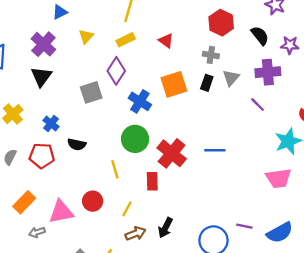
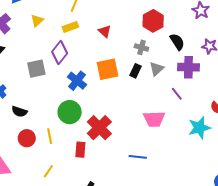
black semicircle: (260, 36) -> (177, 42), moved
blue line: (215, 150) -> (138, 157), moved
pink trapezoid: (278, 178) -> (154, 119), moved
red circle: (93, 201) -> (27, 138), moved
yellow line: (127, 209) -> (48, 171), moved

